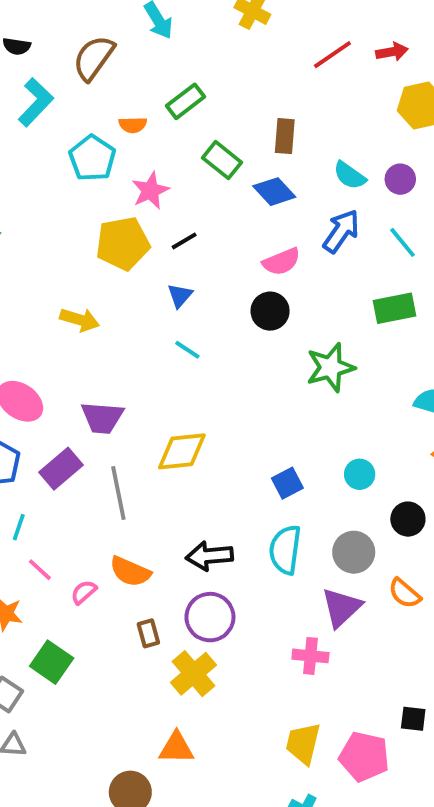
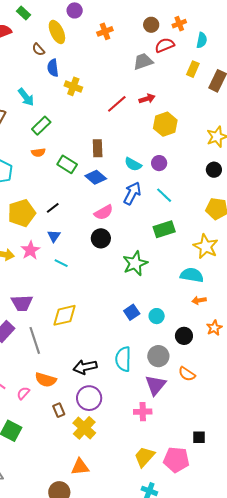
green rectangle: (186, 101) -> (41, 126), moved
orange semicircle: (133, 125) -> (38, 152), moved
pink star: (150, 191) -> (30, 250), moved
blue square: (287, 483) -> (132, 312), moved
yellow trapezoid: (303, 743) -> (144, 457), turned 35

